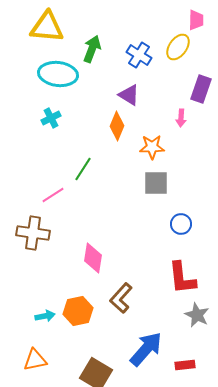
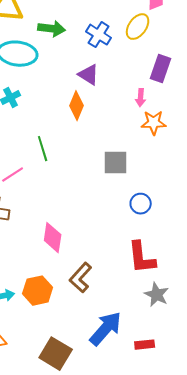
green arrow: (92, 49) -> (52, 29), turned 76
orange star: (152, 147) -> (154, 123), moved
green line: (83, 169) -> (43, 149), turned -50

